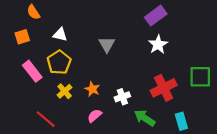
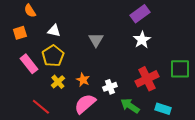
pink semicircle: (95, 116) -> (85, 104), size x1.6
cyan rectangle: (181, 121) -> (163, 109), turned -56

